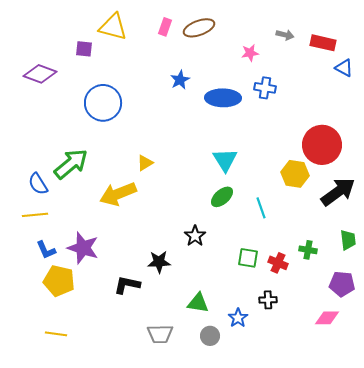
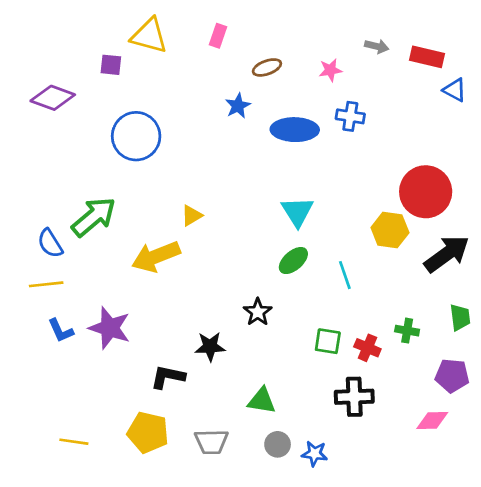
brown ellipse: (199, 28) -> (267, 67), moved, size x0.7
yellow pentagon: (59, 281) -> (148, 432), moved
black cross: (268, 300) -> (354, 397), size x1.6
blue star: (238, 318) -> (315, 454), moved, turned -30

